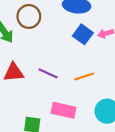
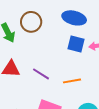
blue square: (83, 34) -> (76, 44), turned -30

